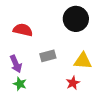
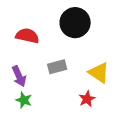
black circle: (76, 19) -> (75, 23), moved
yellow triangle: (83, 61) -> (99, 73), turned 30

